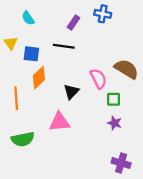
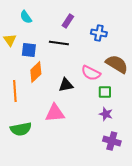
blue cross: (103, 14) -> (99, 33), moved
pink semicircle: (98, 79) -> (91, 73), turned 144
black triangle: (71, 92) -> (66, 85), turned 35
purple cross: (121, 163) -> (112, 141), moved

